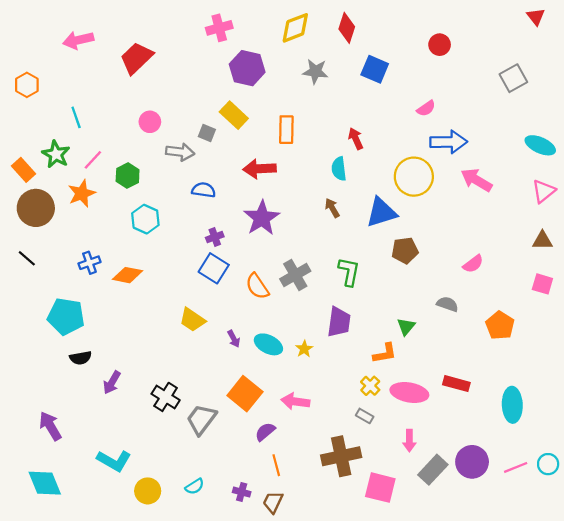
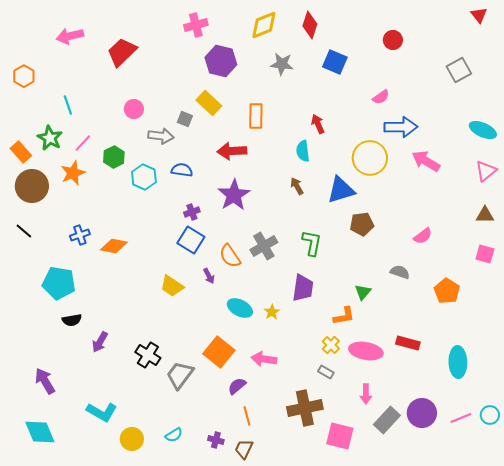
cyan hexagon: (145, 219) -> (144, 177), moved
purple arrow: (234, 339) -> (209, 276), moved

